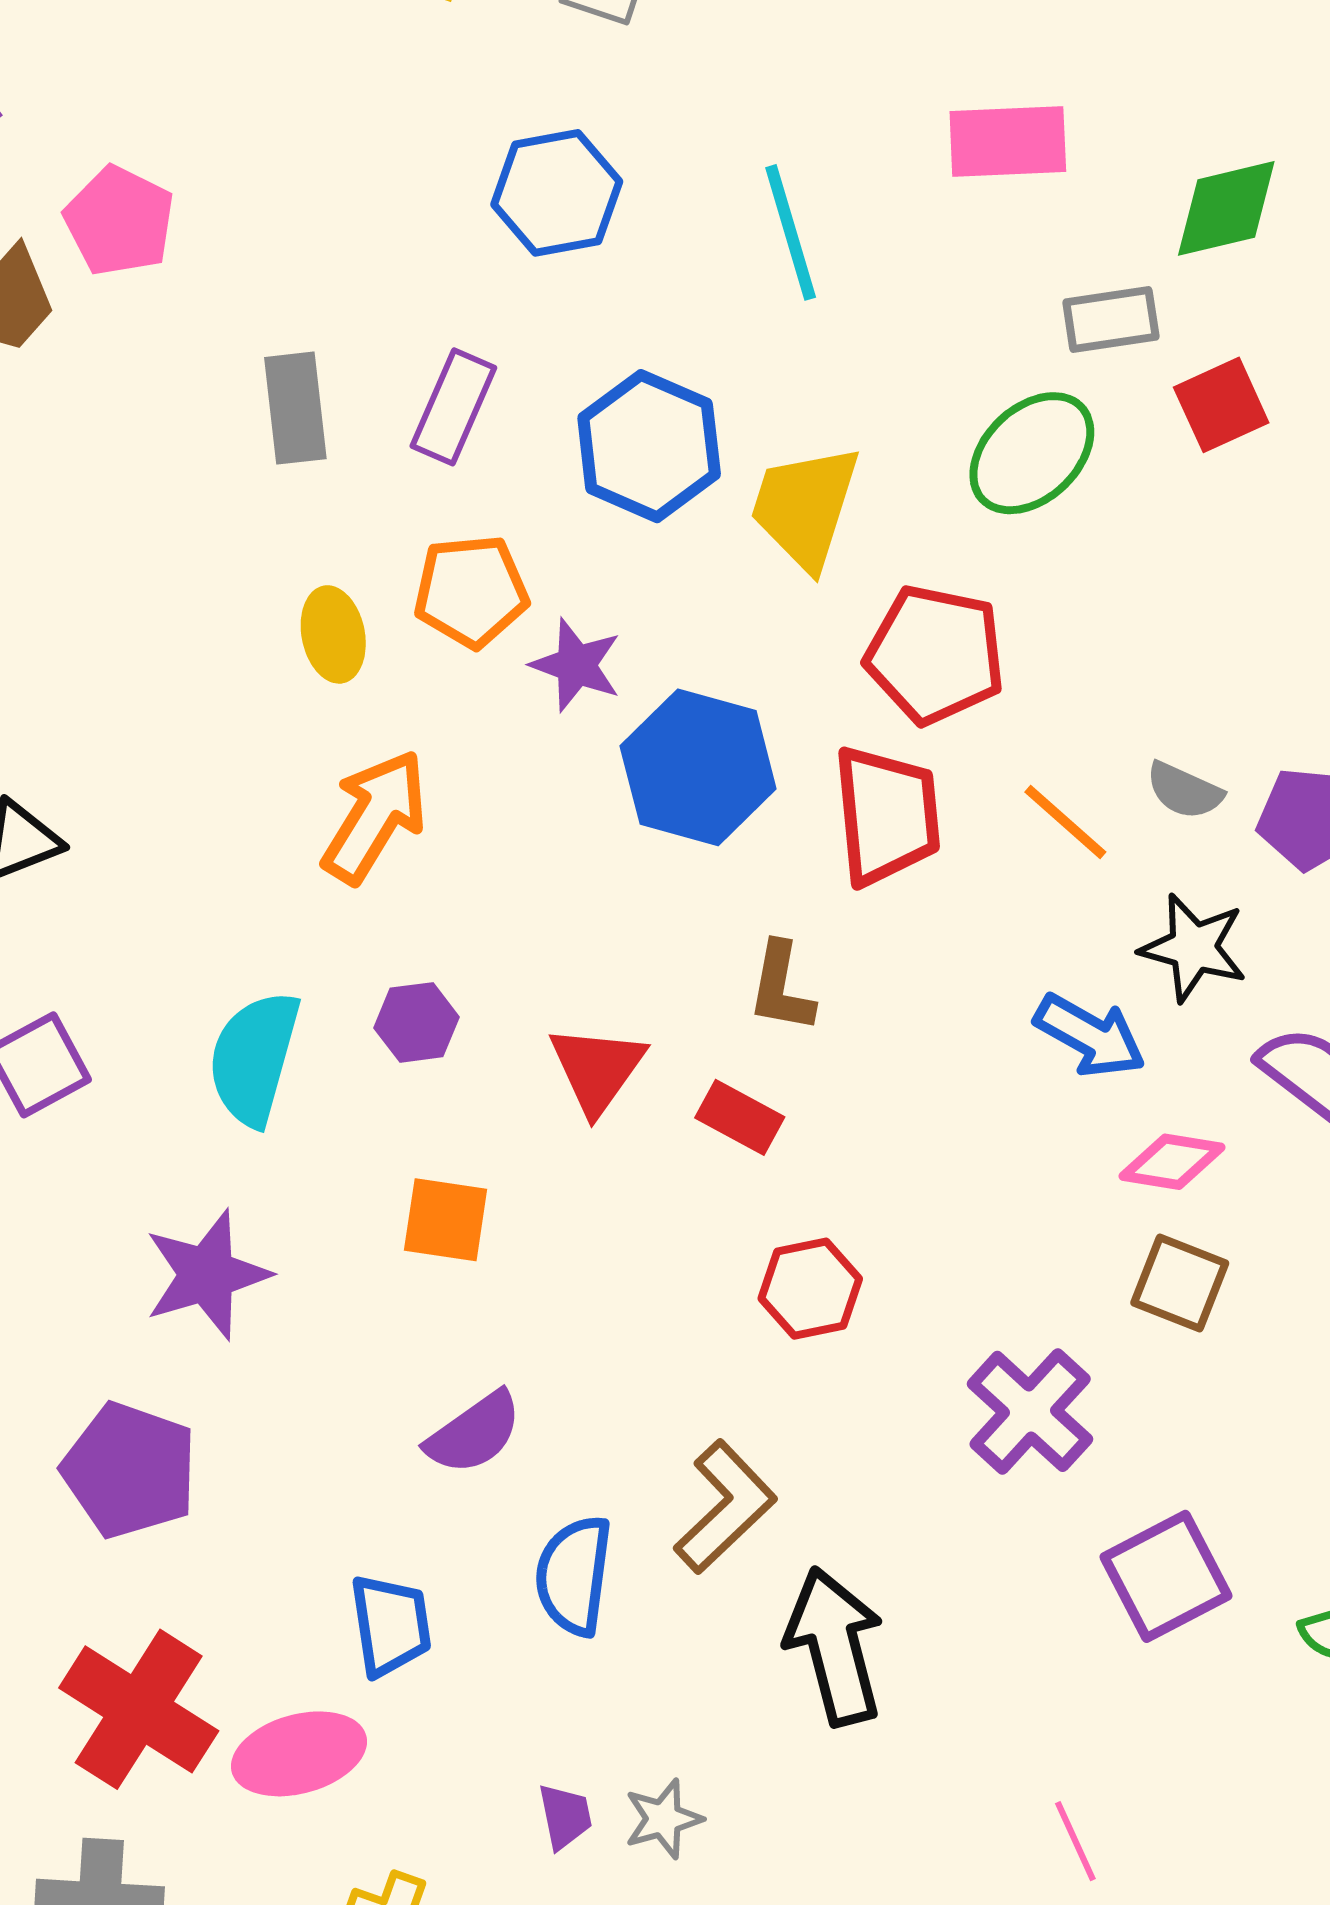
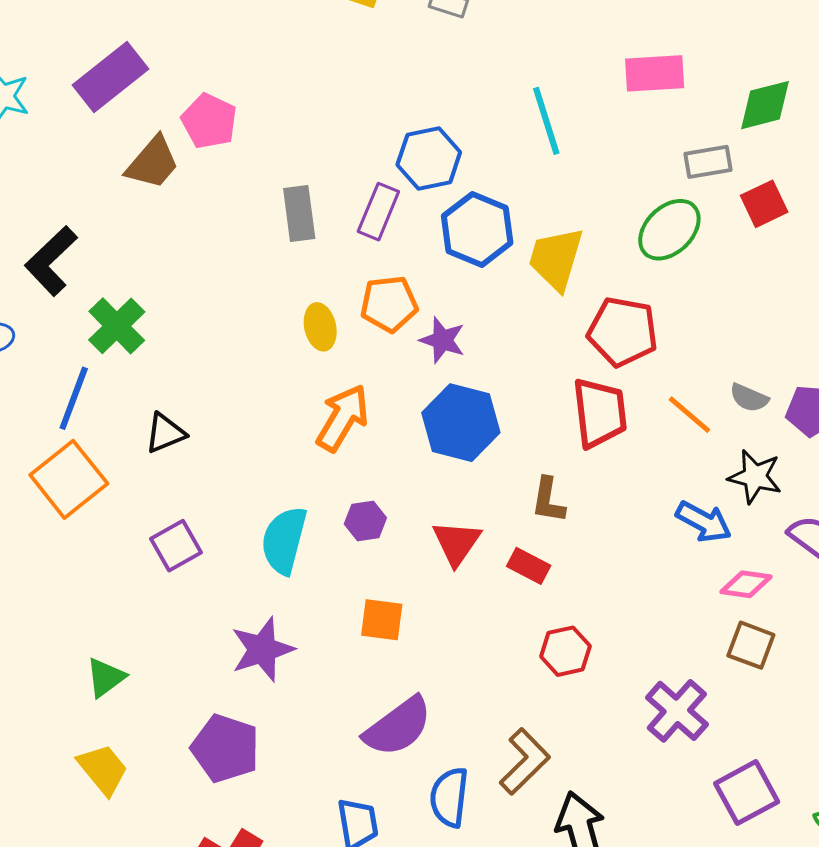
blue hexagon: (557, 193) -> (429, 158), moved
blue hexagon: (698, 767) -> (461, 423), moved
purple semicircle: (474, 1433) -> (398, 727), size x1.4

